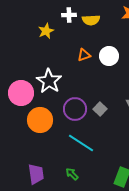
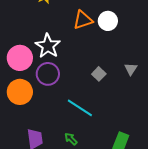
orange triangle: (84, 55) -> (83, 20), size x1.5
purple circle: (75, 109) -> (48, 74), moved
orange circle: (40, 120) -> (20, 92), moved

